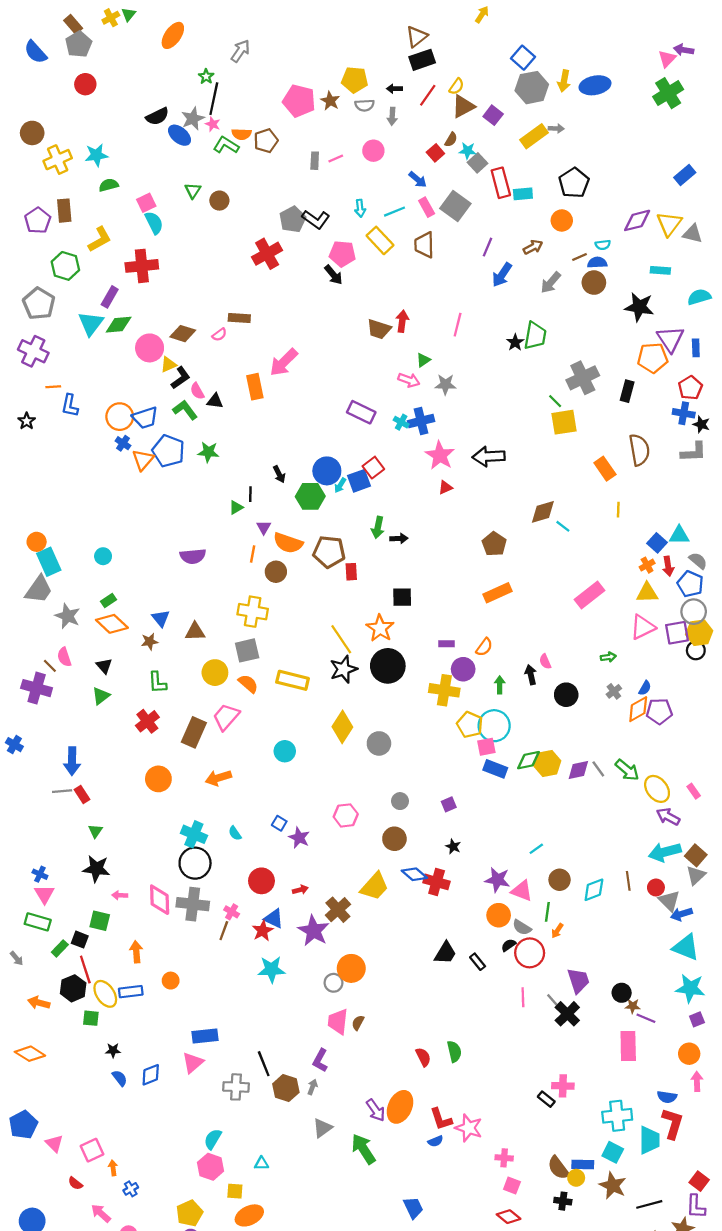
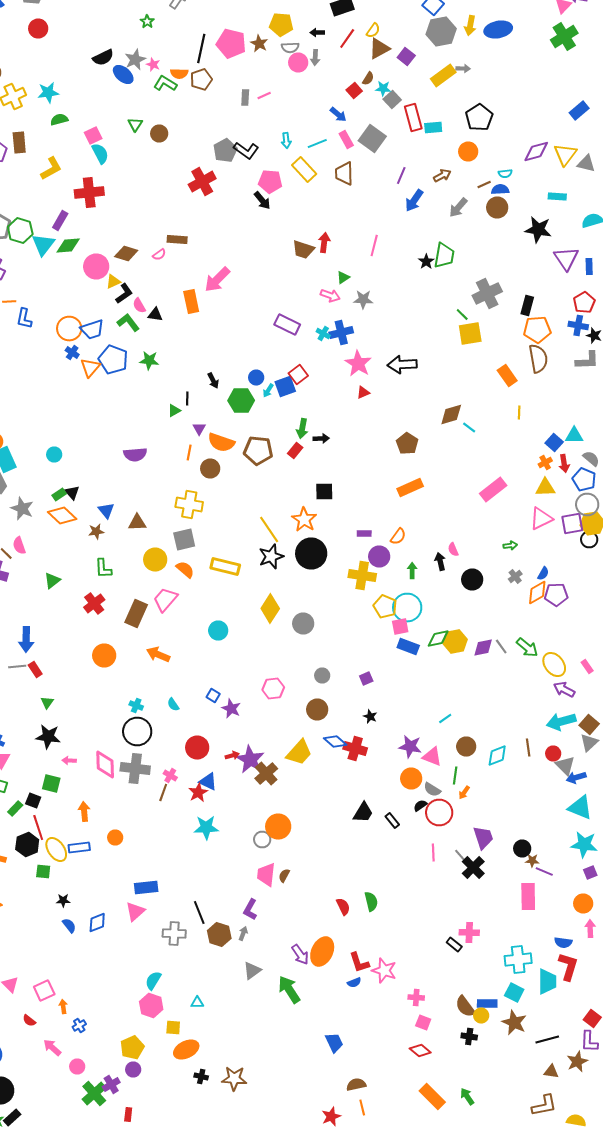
black line: (214, 99) -> (201, 48), moved
pink circle: (373, 151) -> (298, 62), moved
green hexagon: (65, 266) -> (20, 230), moved
orange pentagon: (653, 358) -> (537, 330), moved
blue circle: (327, 471) -> (256, 378), size x0.6
red rectangle: (351, 572) -> (295, 450), moved, turned 42
black triangle: (104, 666) -> (72, 492), moved
orange arrow: (218, 778) -> (158, 654), turned 40
cyan cross: (194, 834) -> (136, 706), size x0.6
purple star: (314, 931) -> (250, 760), moved

